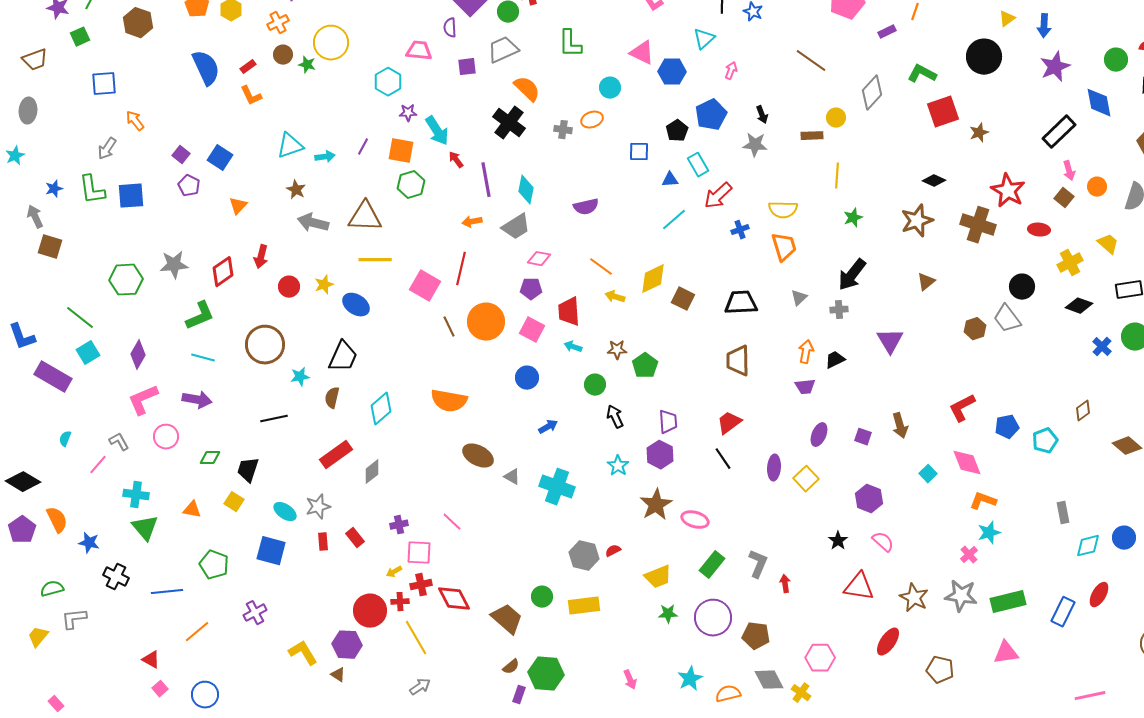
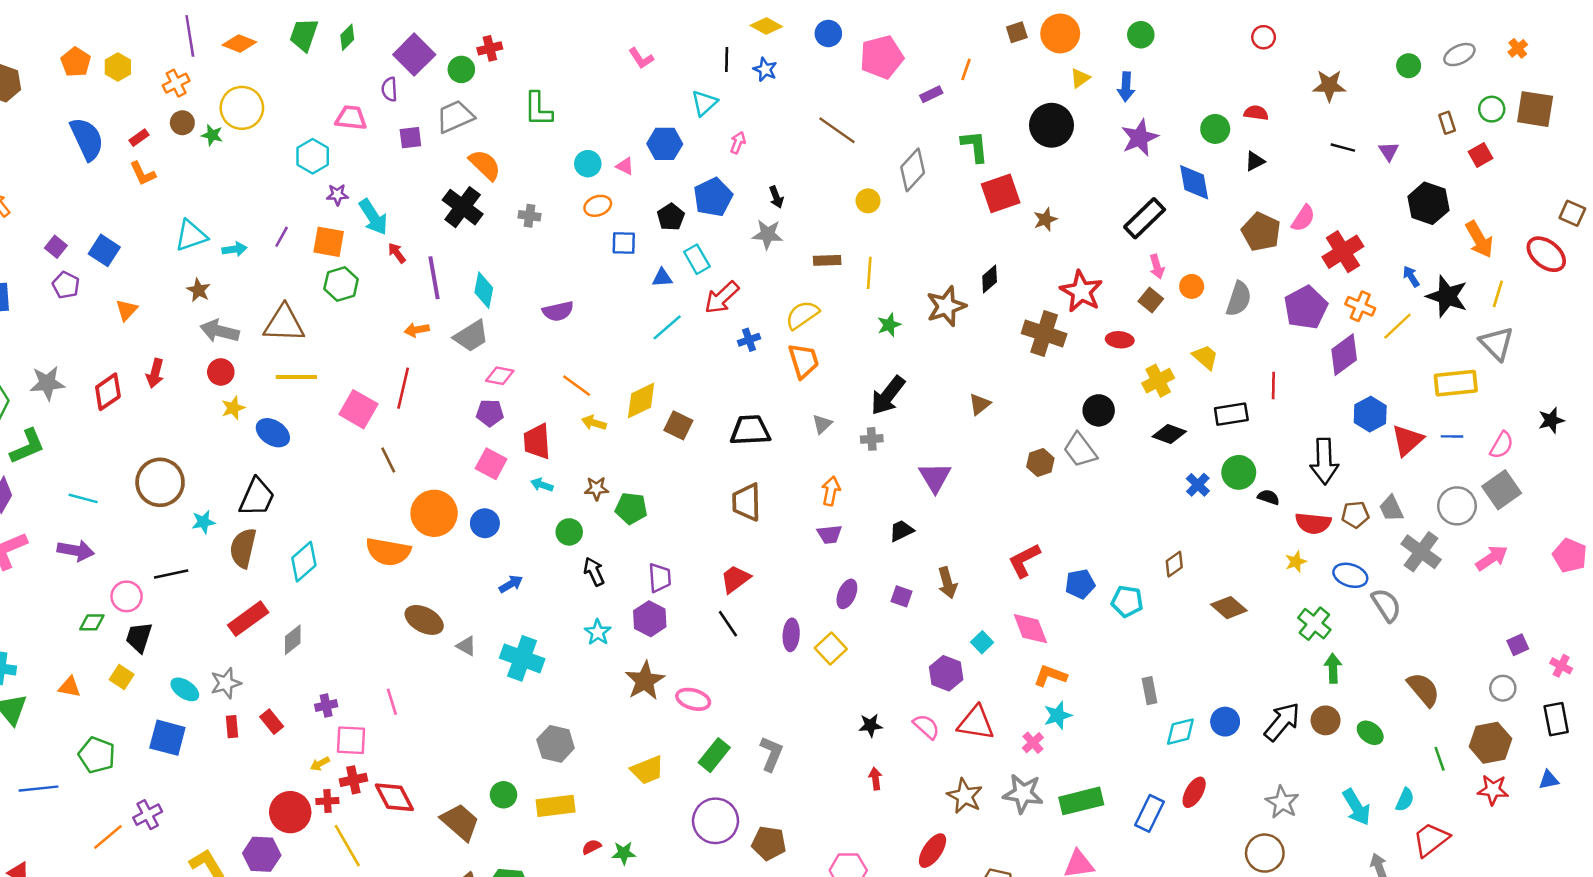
pink triangle: (642, 53) -> (625, 166), moved, size x0.6
green L-shape: (922, 74) -> (975, 146), turned 56
orange ellipse: (592, 120) -> (598, 206), moved
brown rectangle: (812, 136) -> (827, 260), moved
black diamond: (934, 181) -> (990, 279), turned -65
yellow semicircle: (783, 210) -> (802, 315), turned 144
brown star: (917, 221) -> (946, 306), moved
red circle: (289, 287) -> (221, 372), moved
green L-shape: (200, 316) -> (27, 446), moved
orange circle: (486, 322) -> (434, 513), moved
black trapezoid: (835, 360) -> (901, 531), moved
green pentagon: (645, 366) -> (631, 508), turned -30
brown semicircle: (332, 398) -> (243, 548), size x1.5
pink circle: (166, 437) -> (127, 596), moved
cyan pentagon: (1045, 441) -> (1127, 601), turned 30
purple hexagon: (869, 499) -> (946, 673), moved
pink line: (452, 522) -> (392, 702), turned 30
black star: (838, 541) -> (870, 725), turned 30
red semicircle: (613, 551) -> (592, 847), moved
red arrow: (785, 584) -> (875, 779), moved
red triangle: (859, 587) -> (976, 723), moved
green star: (668, 614) -> (624, 853), moved
orange line: (197, 632) -> (108, 837), moved

